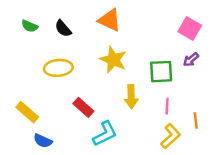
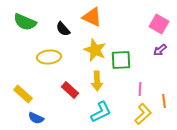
green semicircle: (30, 26) -> (25, 22), size x1.6
black semicircle: (63, 29) -> (63, 29), moved
green square: (161, 72) -> (121, 60), moved
yellow arrow: (131, 97) -> (97, 81), moved
cyan L-shape: (105, 134) -> (101, 112), moved

